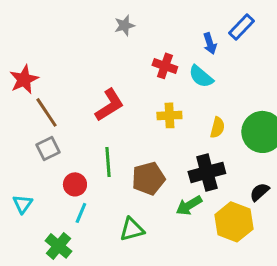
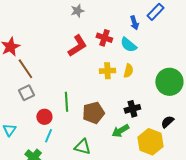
red L-shape: (109, 105) -> (77, 46), moved
yellow semicircle: (217, 127) -> (128, 71), moved
black cross: (207, 172) -> (132, 109), size x0.7
green triangle: (132, 229) -> (82, 147), turned 30

